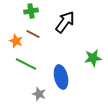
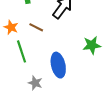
brown line: (33, 34) -> (36, 27), moved
green line: (26, 64) -> (22, 51), turned 45

